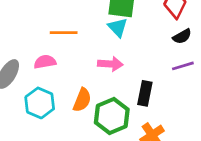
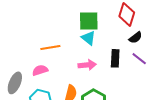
purple line: (183, 66) -> (139, 59), turned 63
black rectangle: (145, 93) -> (115, 58), moved

